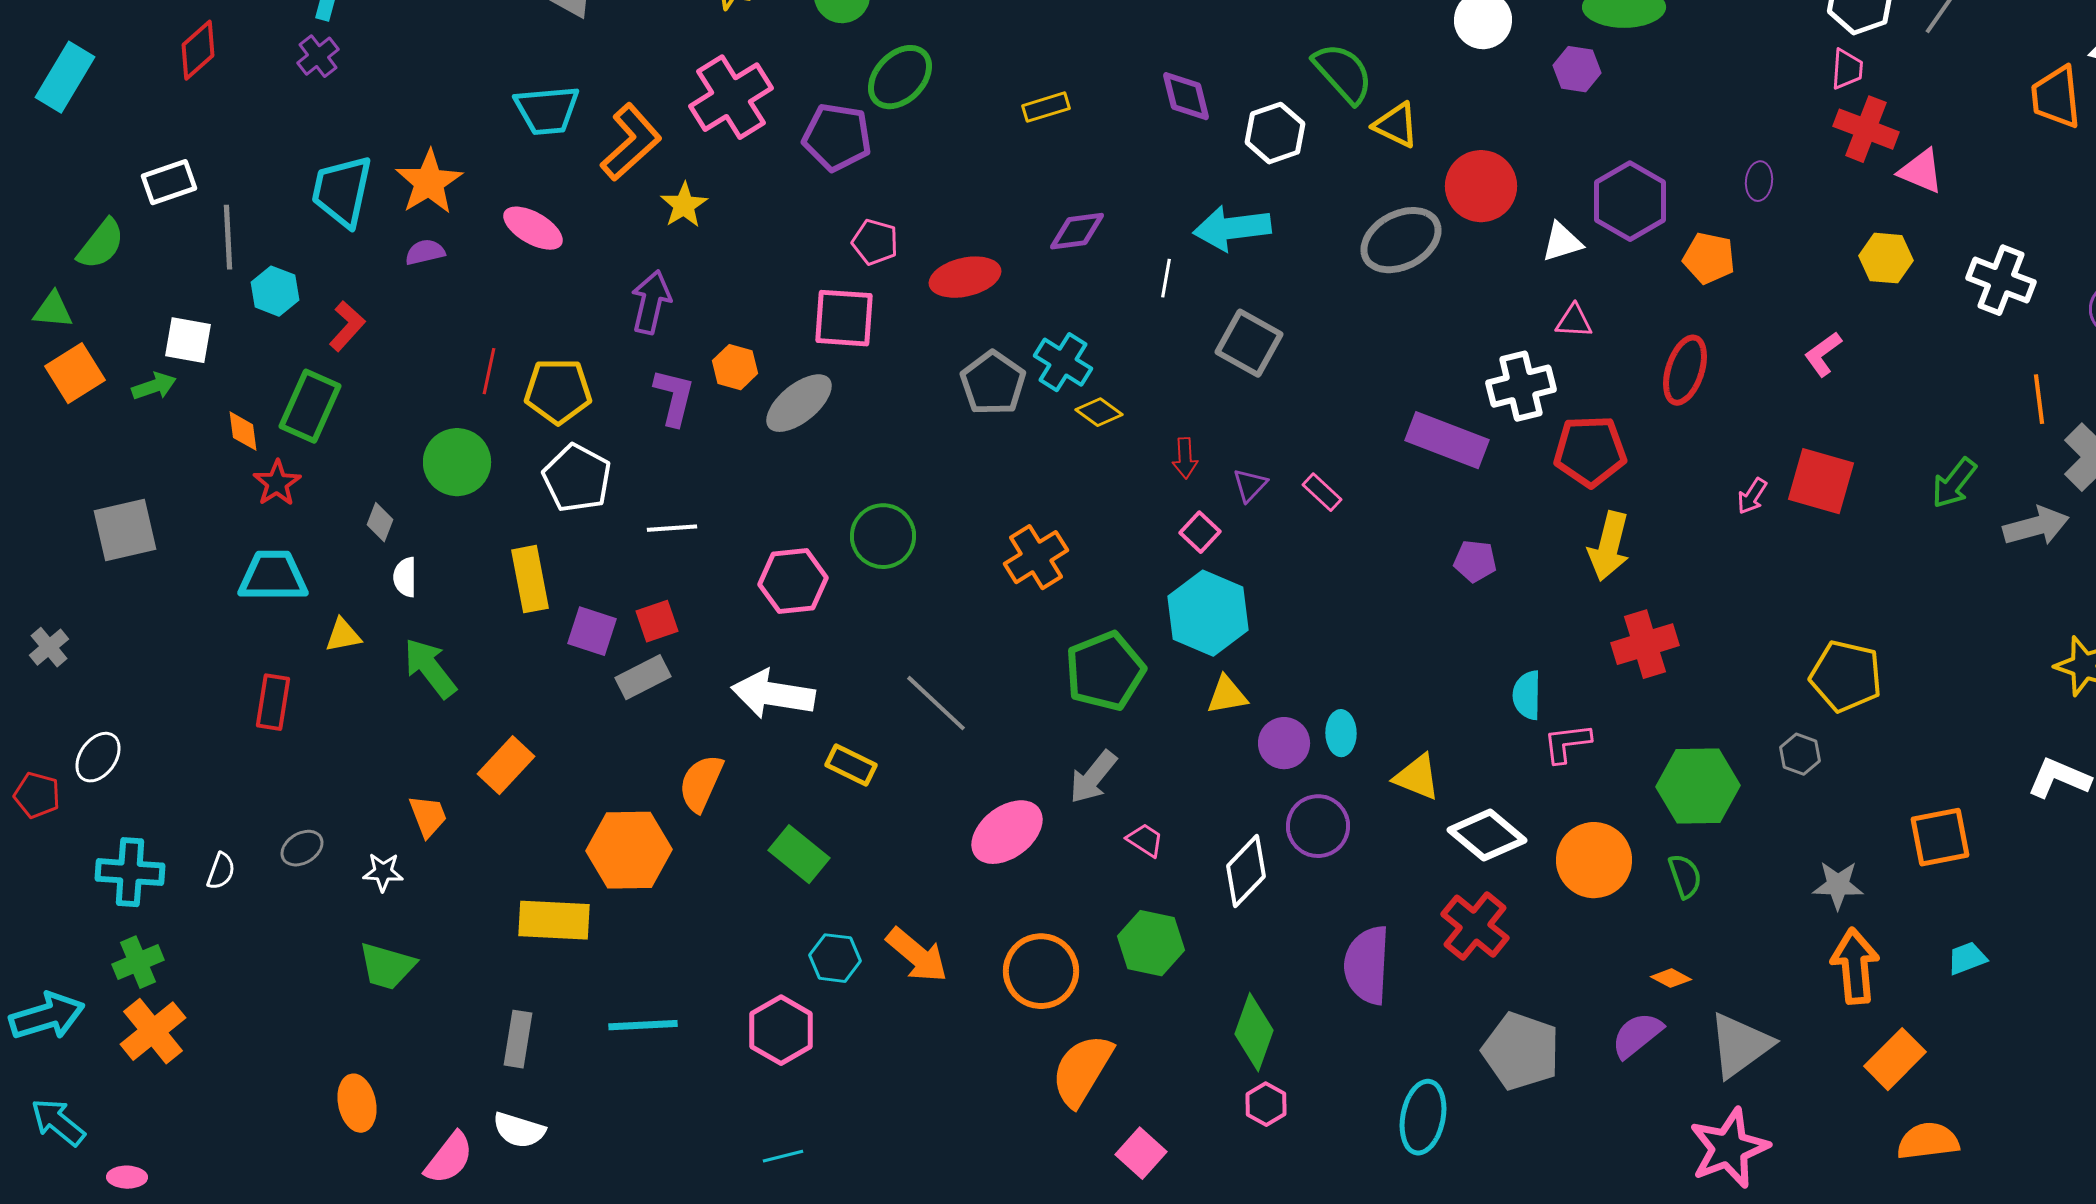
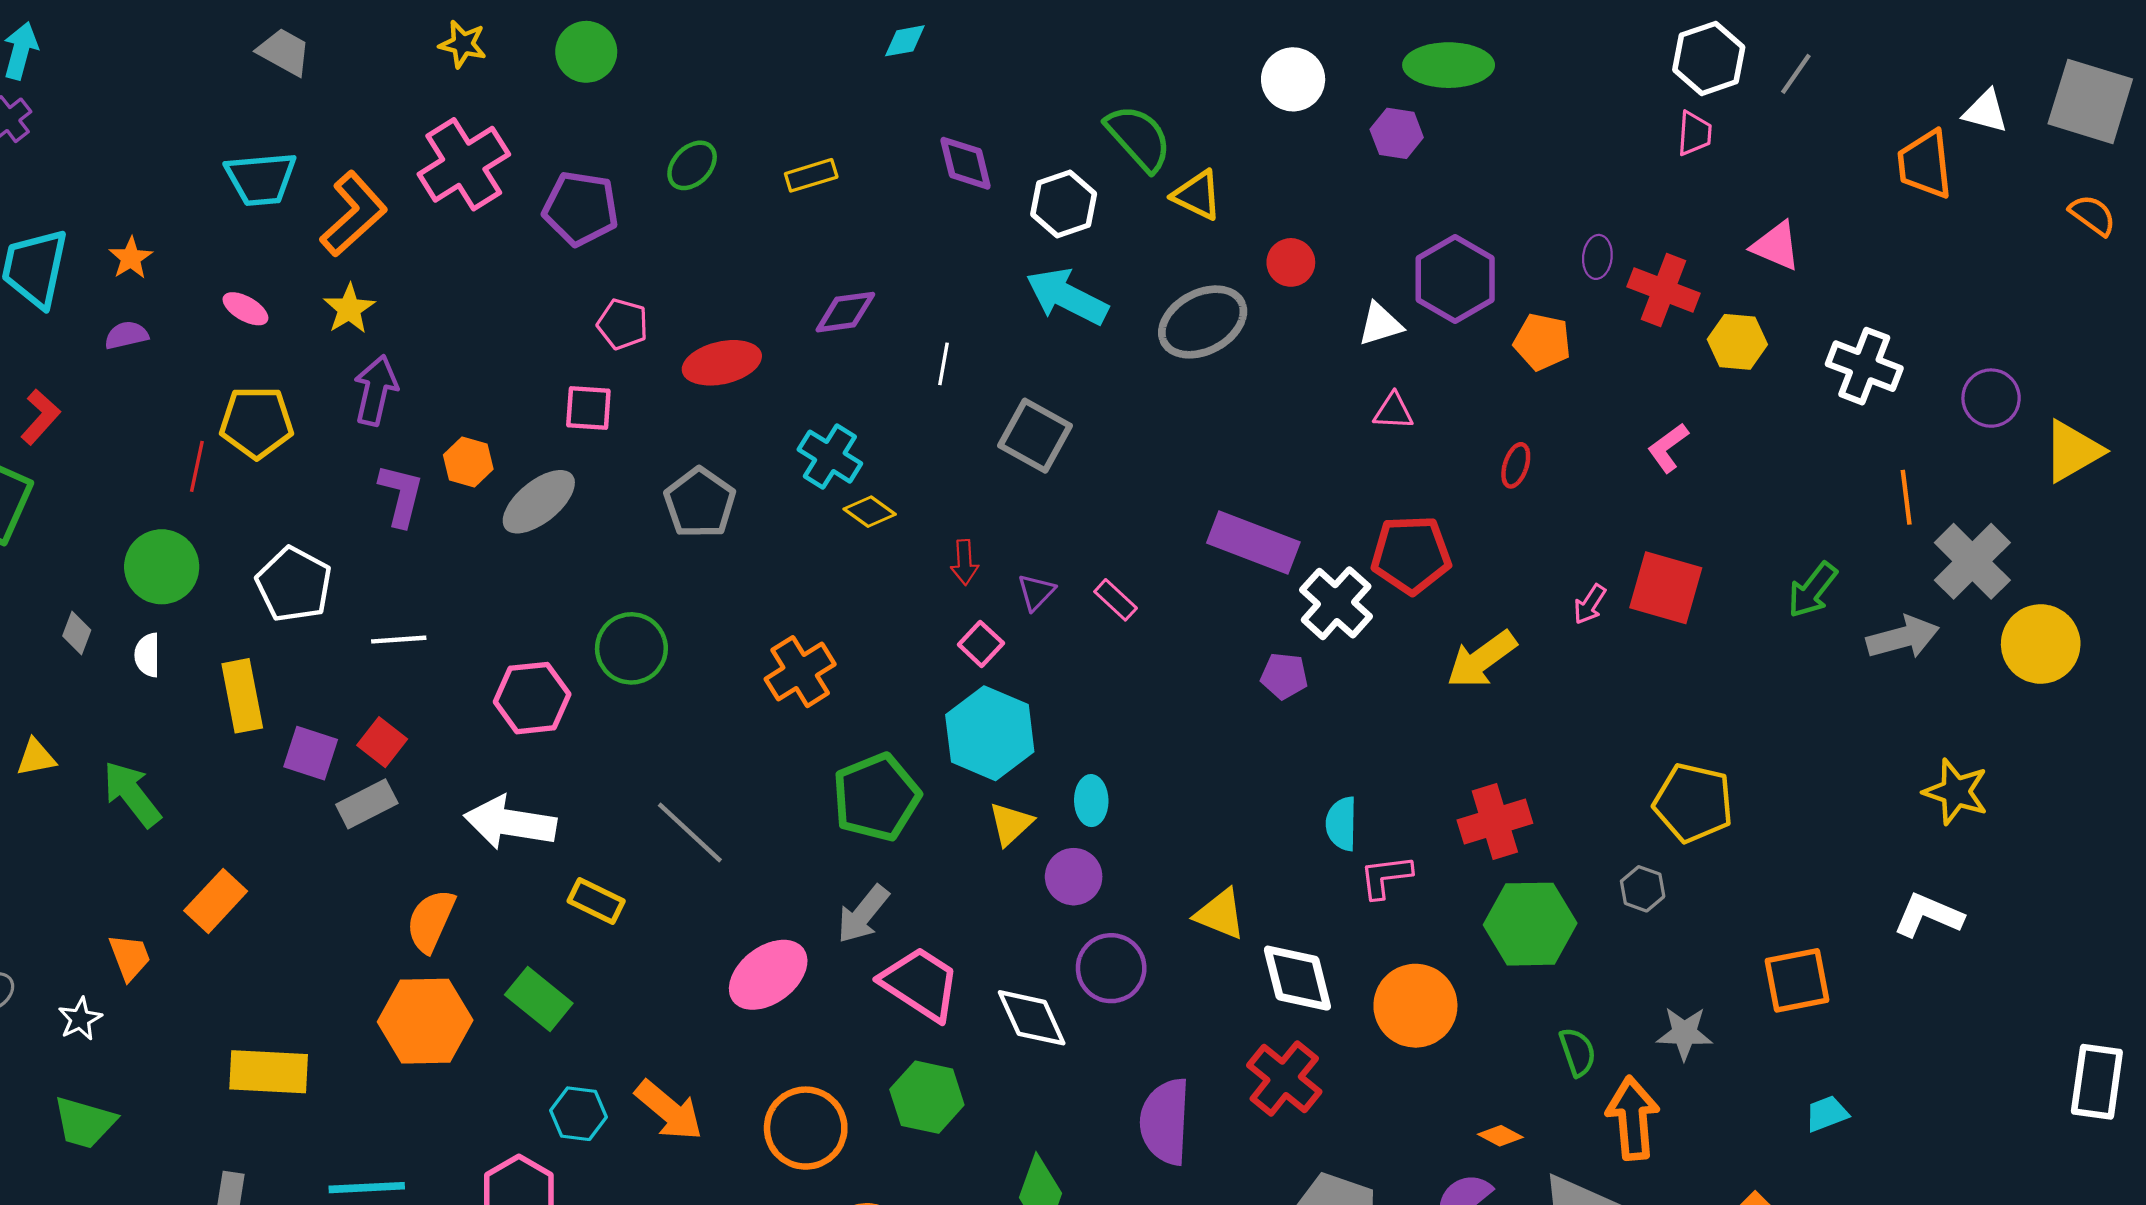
green ellipse: (900, 77) -> (692, 165), moved, size x0.7
red cross: (1866, 129) -> (1664, 290), moved
orange star: (429, 182) -> (131, 258), size x0.6
red circle: (1481, 186) -> (1291, 262), size x0.6
yellow star: (684, 205) -> (349, 309), moved
pink ellipse: (533, 228) -> (245, 309), size x0.7
cyan arrow: (1232, 228) -> (1067, 297), moved, turned 34
pink square: (844, 318) -> (588, 408), size x0.7
red ellipse: (1685, 370) -> (1516, 465), size x0.6
gray pentagon: (993, 383) -> (700, 503), moved
white cross: (1521, 386) -> (1336, 603), moved, turned -34
yellow pentagon: (558, 391) -> (257, 422), moved
yellow arrow: (1609, 546) -> (1482, 659), moved, turned 40
white semicircle: (405, 577) -> (147, 655), moved
red square: (657, 621) -> (382, 742), turned -33
red cross: (1645, 644) -> (1495, 822), moved
yellow triangle: (1227, 695) -> (1011, 824), turned -33
cyan ellipse: (1341, 733) -> (1091, 801), moved
white diamond: (1487, 835) -> (1297, 978), turned 36
pink trapezoid: (1145, 840) -> (920, 984), size x2.0
orange hexagon: (629, 850) -> (425, 1021), moved
white diamond: (1246, 871) -> (1032, 1018), turned -68
white star: (383, 872) -> (80, 1019), turned -30
green semicircle: (1685, 876) -> (1578, 1052), moved
orange arrow: (1855, 966) -> (1633, 1118), moved

